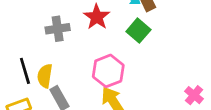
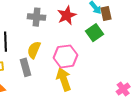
yellow semicircle: (45, 76) -> (34, 50), moved

